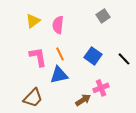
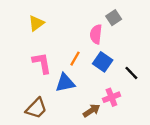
pink semicircle: (58, 25) -> (96, 34), moved
orange line: (60, 54) -> (75, 59), moved, turned 56
black line: (124, 59) -> (131, 73), moved

